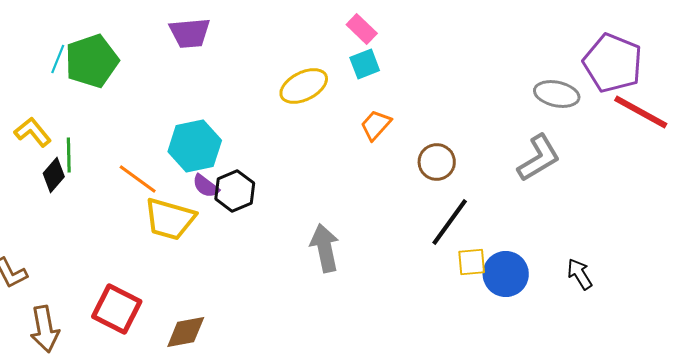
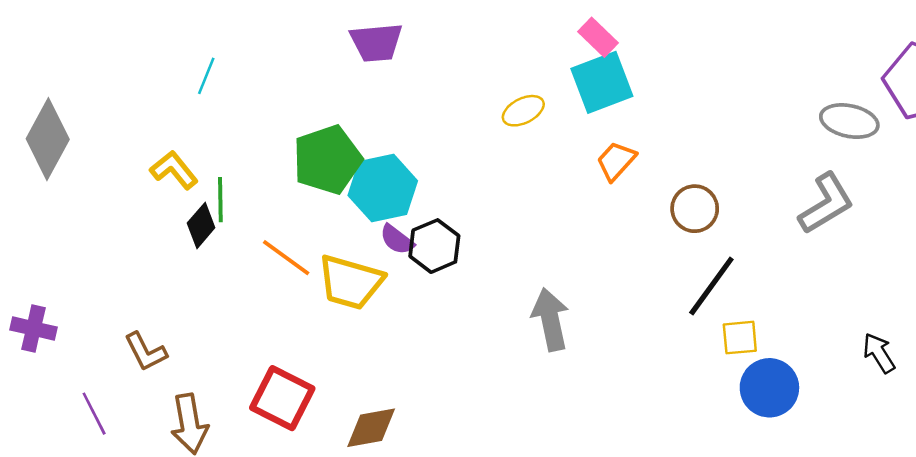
green pentagon: (92, 61) -> (327, 160), moved
cyan square: (365, 64) -> (602, 82), size x1.6
yellow ellipse: (304, 86) -> (523, 111), size x0.7
orange line: (138, 179) -> (286, 258), moved
blue circle: (506, 274) -> (769, 388), moved

